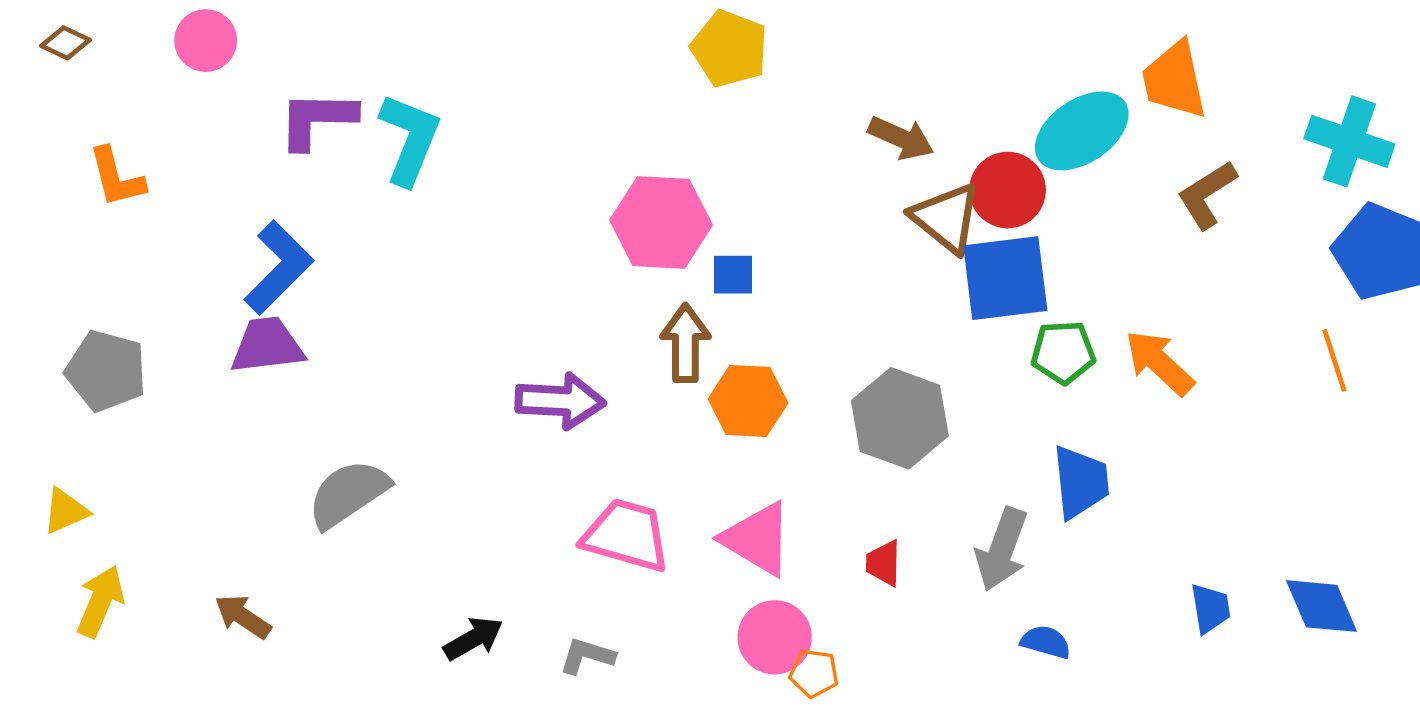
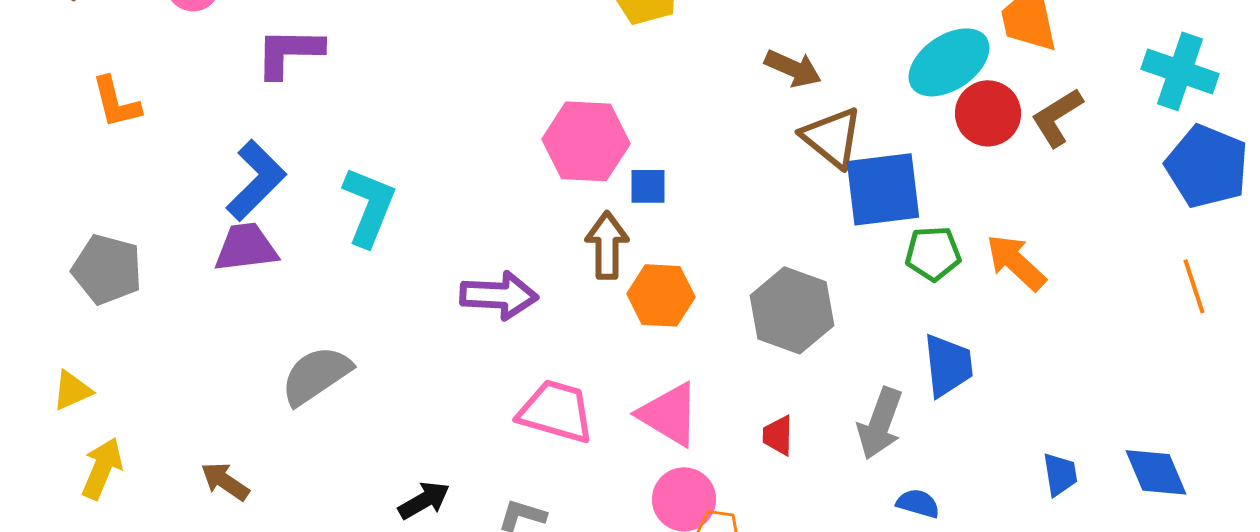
cyan L-shape: (410, 139) -> (369, 206), moved
red circle: (1008, 190) -> (988, 113), moved
orange line: (1334, 360) -> (1194, 286), moved

